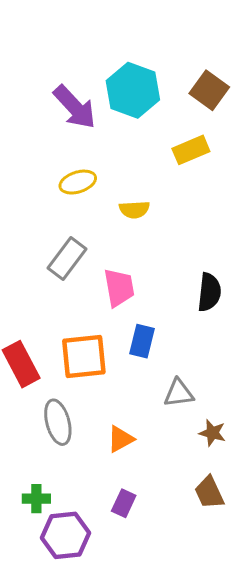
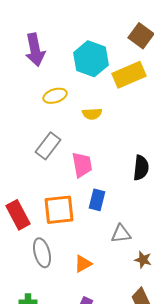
cyan hexagon: (133, 90) -> (91, 59), moved
purple arrow: (75, 107) -> (35, 50), moved, turned 32
yellow rectangle: (191, 150) -> (129, 75), size x1.4

